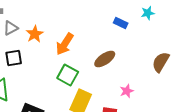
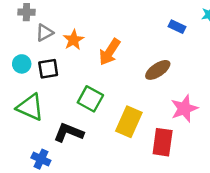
green square: (68, 75) -> (90, 99), moved
pink star: (127, 91) -> (184, 108), size x1.6

